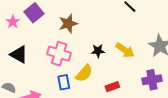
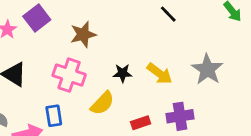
purple cross: (152, 80) -> (180, 116), moved
blue rectangle: (64, 82) -> (54, 116), moved

